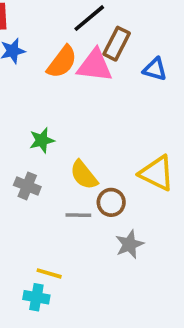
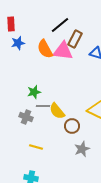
orange semicircle: (62, 62) -> (45, 49), turned 114
gray line: (78, 215) -> (43, 106), moved
yellow line: (49, 273) -> (36, 147), moved

